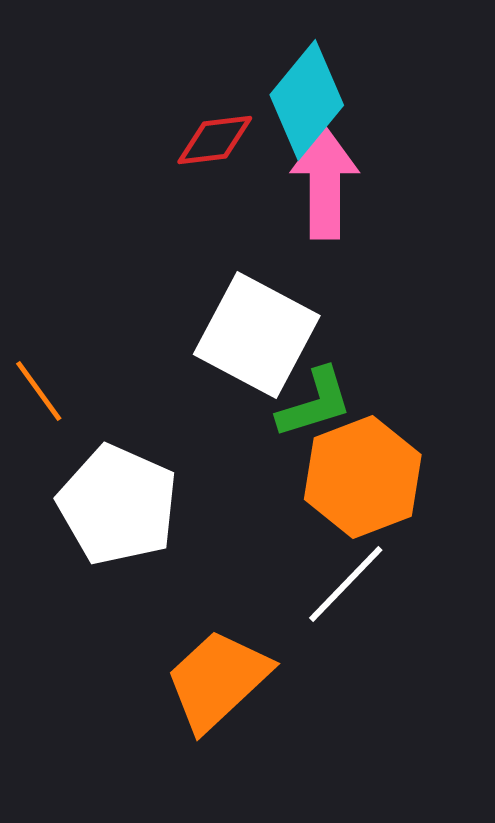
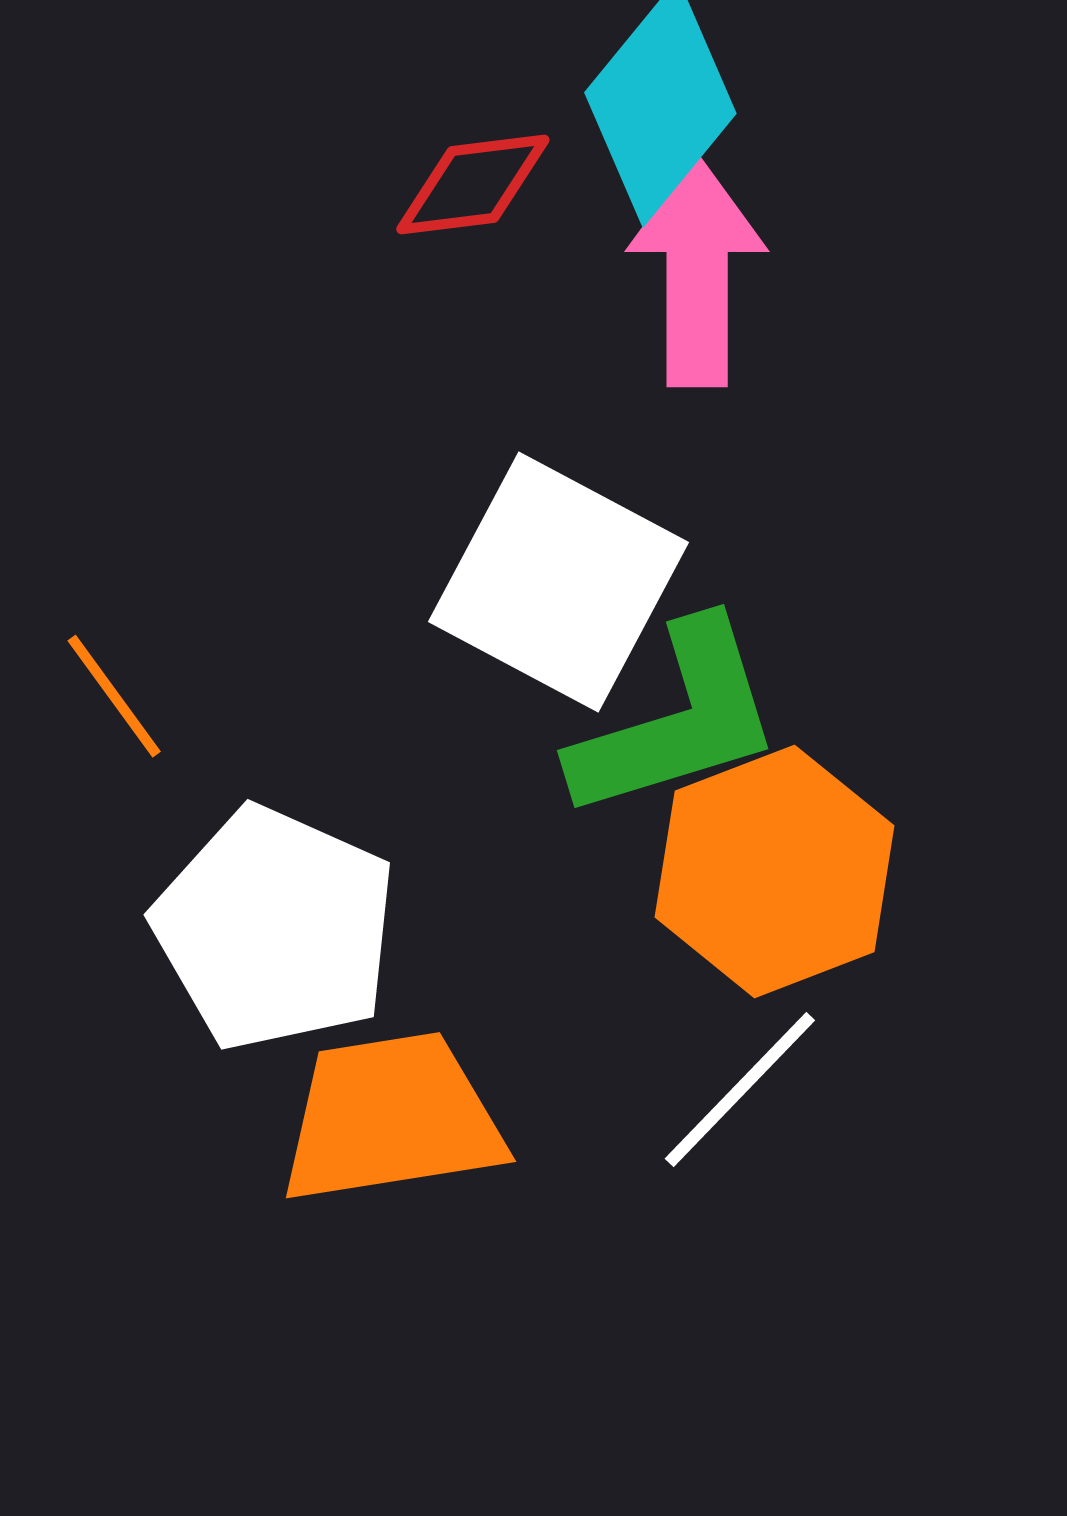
green L-shape: (315, 403) -> (677, 721), size x1.4
orange trapezoid: (218, 680) -> (391, 1118), moved, turned 34

